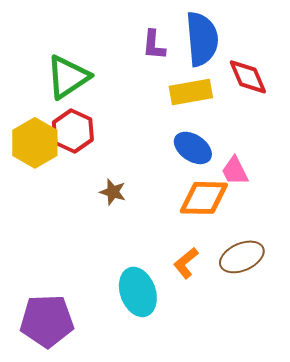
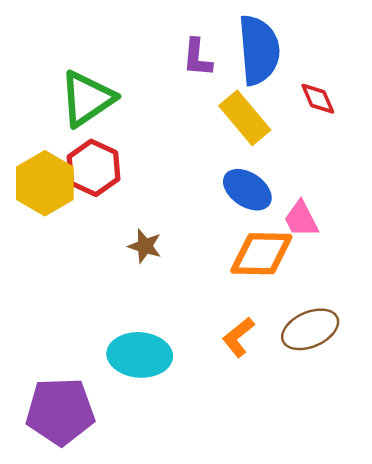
red diamond: (248, 77) -> (318, 99), size x0.7
yellow rectangle: (191, 92) -> (245, 118), turned 60
cyan ellipse: (138, 292) -> (140, 355), moved, turned -66

